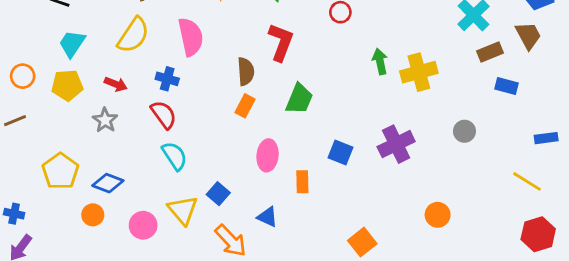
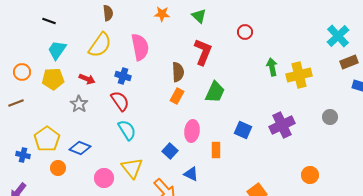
blue square: (218, 194) -> (170, 151), moved
blue cross: (14, 214) -> (23, 155), moved
orange circle: (93, 215) -> (58, 168), moved

